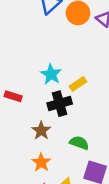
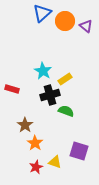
brown star: (41, 131) -> (25, 125), moved
green semicircle: (79, 143) -> (66, 111), moved

